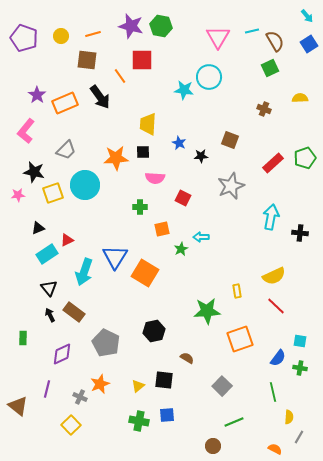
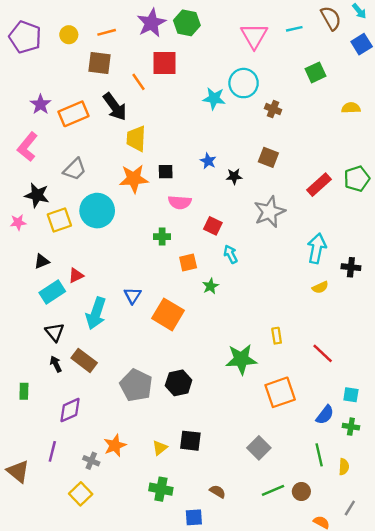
purple star: (131, 26) -> (151, 23), turned 30
brown semicircle: (275, 41) -> (331, 18), moved
brown cross: (264, 109) -> (273, 109), moved
yellow trapezoid: (148, 124) -> (136, 139), moved
cyan arrow: (201, 237) -> (231, 254), moved, turned 63
blue triangle: (115, 257) -> (133, 296), size x0.6
yellow semicircle: (274, 276) -> (320, 287), moved, size x0.6
gray pentagon: (106, 343) -> (136, 385), moved
brown semicircle: (187, 358) -> (218, 491), moved
blue square: (167, 415) -> (194, 517), moved
yellow semicircle: (289, 417) -> (344, 467), moved
brown circle: (213, 446) -> (301, 491), moved

